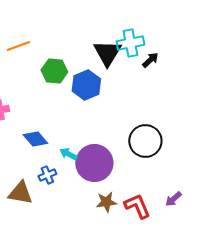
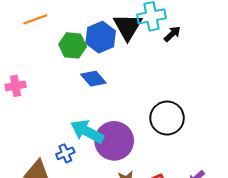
blue hexagon: (86, 85) -> (101, 37), moved
blue diamond: (35, 139) -> (93, 79), moved
cyan arrow: (68, 154) -> (87, 132), size x1.8

